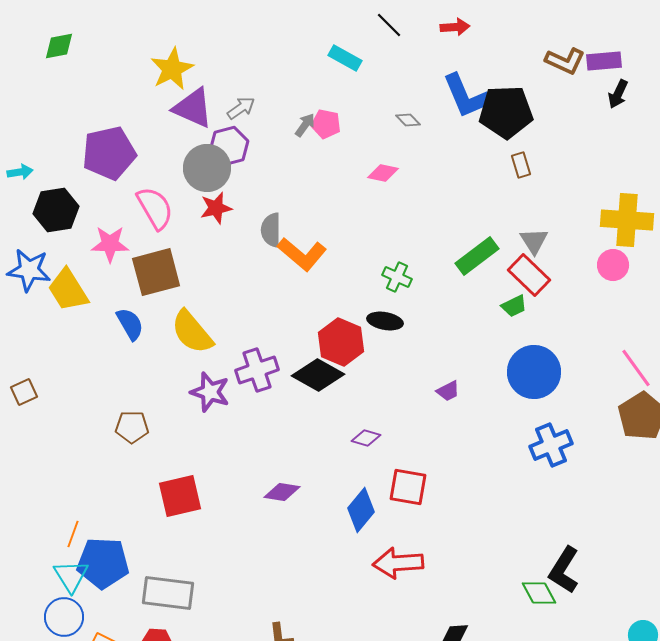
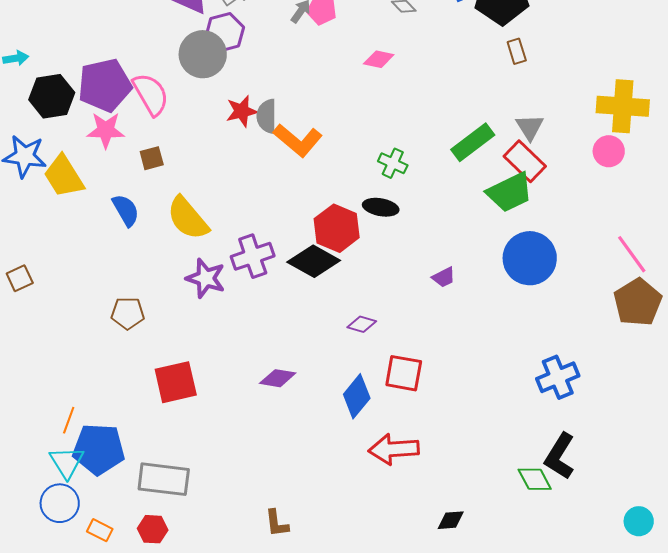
purple pentagon: (109, 153) -> (105, 85), moved
red star: (216, 208) -> (242, 111), moved
brown square: (156, 272) -> (152, 158), size x0.5
green trapezoid: (514, 306) -> (510, 192), size x1.8
blue cross: (551, 445) -> (558, 377), moved

